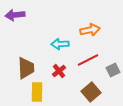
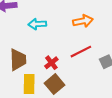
cyan arrow: (60, 44) -> (37, 24), moved
brown square: (91, 92) -> (54, 84), moved

